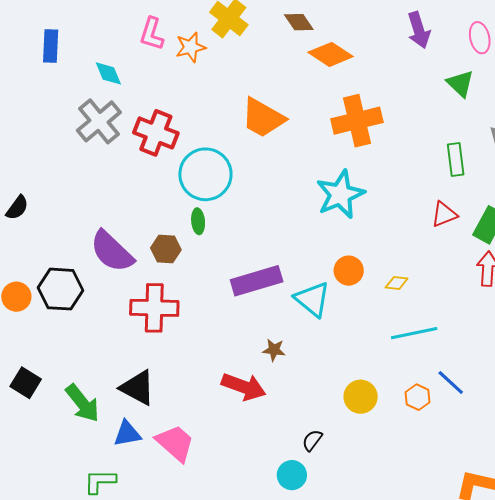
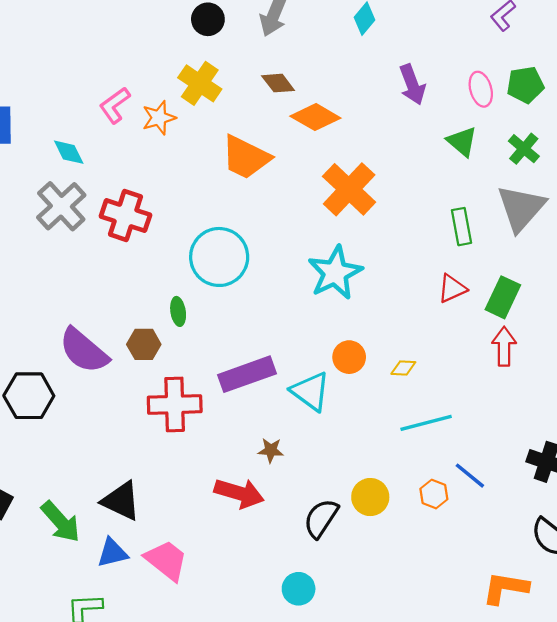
pink L-shape: (152, 34) -> (115, 105), turned 40
orange trapezoid: (263, 118) -> (246, 157), moved
orange cross: (357, 121) -> (349, 189), turned -30
cyan circle: (205, 174) -> (219, 257), moved
red cross: (154, 308) -> (175, 404), moved
black semicircle: (312, 440) -> (321, 518), moved, size x1.6

